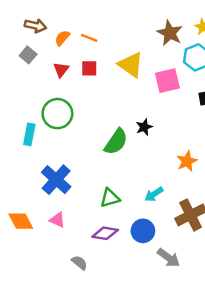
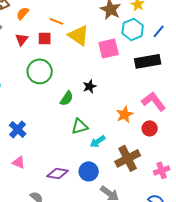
orange line: (89, 38) -> (57, 21), moved
green circle: (57, 114) -> (40, 71), moved
green semicircle: (116, 142) -> (67, 98), size x0.7
blue cross: (56, 180) -> (18, 129), size x0.7
green triangle: (110, 198) -> (80, 126), moved

